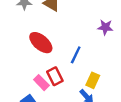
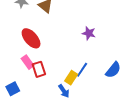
blue line: (76, 55) -> (82, 70), moved
pink rectangle: (41, 83) -> (28, 62), moved

